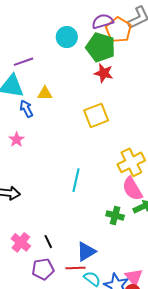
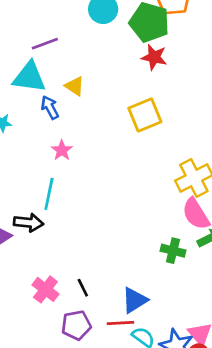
yellow triangle: (45, 93) -> (75, 86), turned 35
pink star: (16, 140) -> (62, 150), moved
cyan line: (76, 180) -> (49, 194), moved

